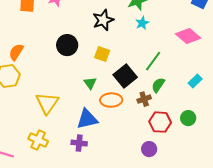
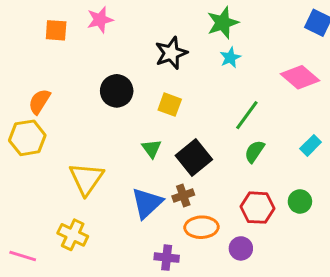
black square: (125, 76) -> (194, 158), moved
brown cross: (144, 99) -> (183, 195), moved
orange ellipse: (111, 100) -> (201, 227), moved
blue triangle: (87, 119) -> (147, 203), turned -30
purple cross: (79, 143) -> (167, 258), moved

